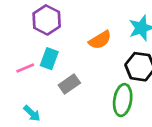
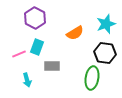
gray rectangle: (69, 84) -> (52, 66), turned 35
cyan arrow: (32, 113) -> (27, 80), moved, turned 32

